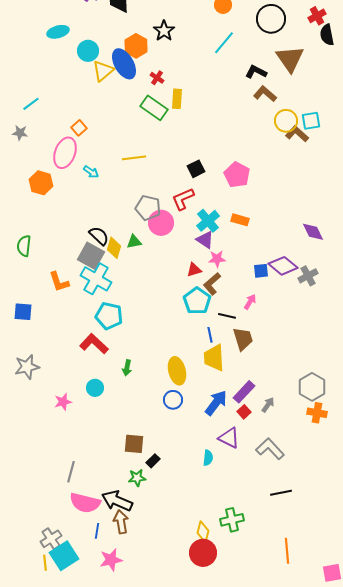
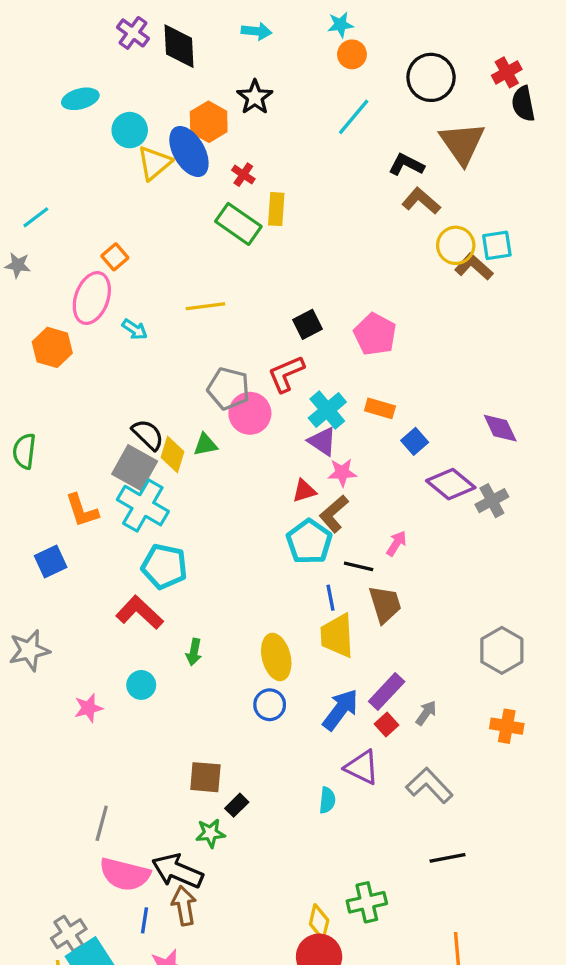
blue square: (261, 271) -> (415, 441), moved, turned -35
blue square: (23, 312) -> (51, 561), moved, turned -30
gray hexagon: (312, 387) -> (502, 650), moved

